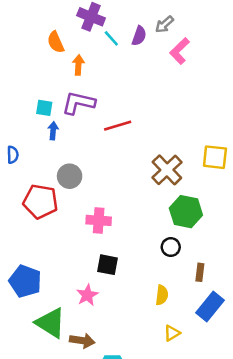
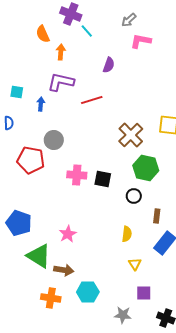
purple semicircle: (139, 36) -> (109, 65), moved
pink L-shape: (180, 51) -> (141, 41), turned 55
cyan square: (44, 108) -> (17, 92), moved
black square: (107, 265) -> (103, 179), moved
yellow triangle: (172, 333) -> (135, 264), turned -32

